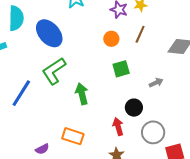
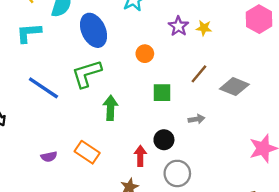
brown line: (140, 34) -> (199, 74), moved
orange circle: (111, 39) -> (145, 54), moved
blue line: (21, 93) -> (43, 88), turned 76

